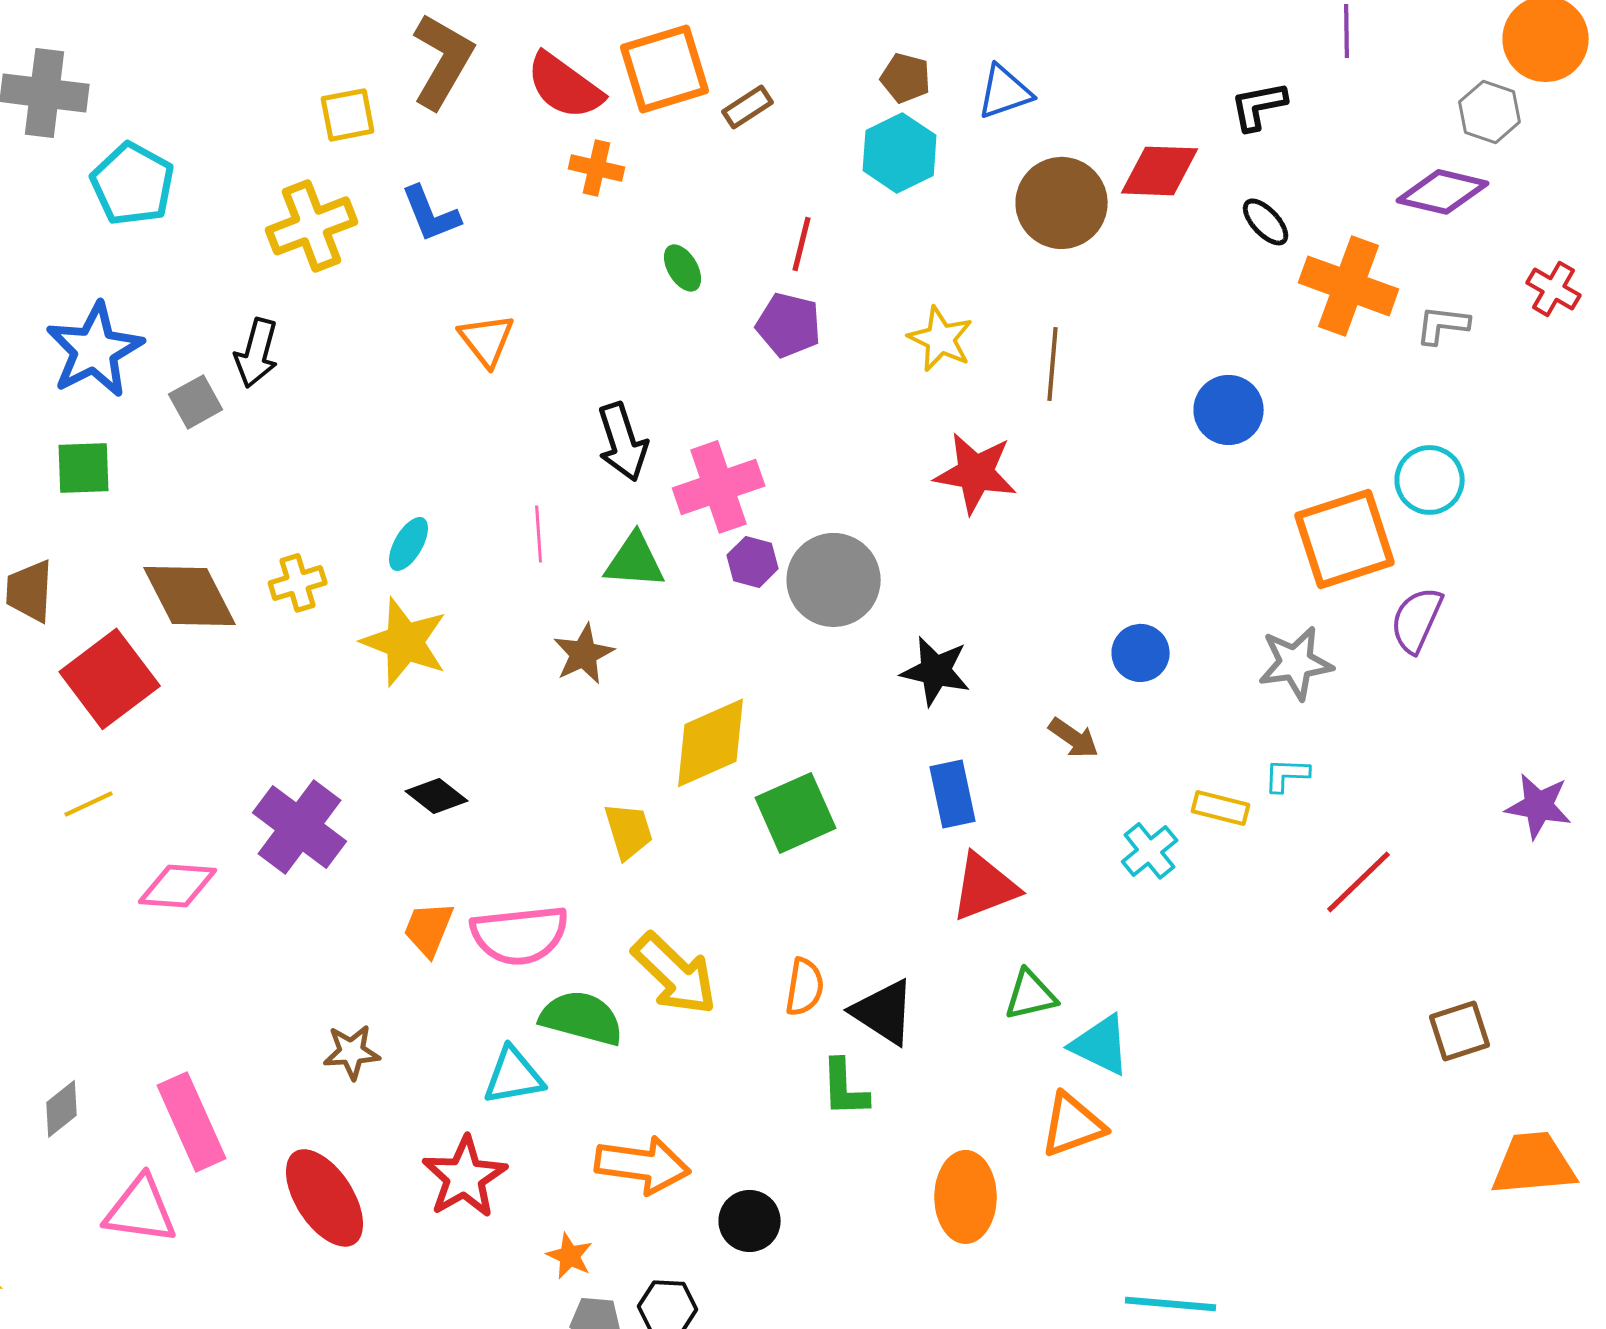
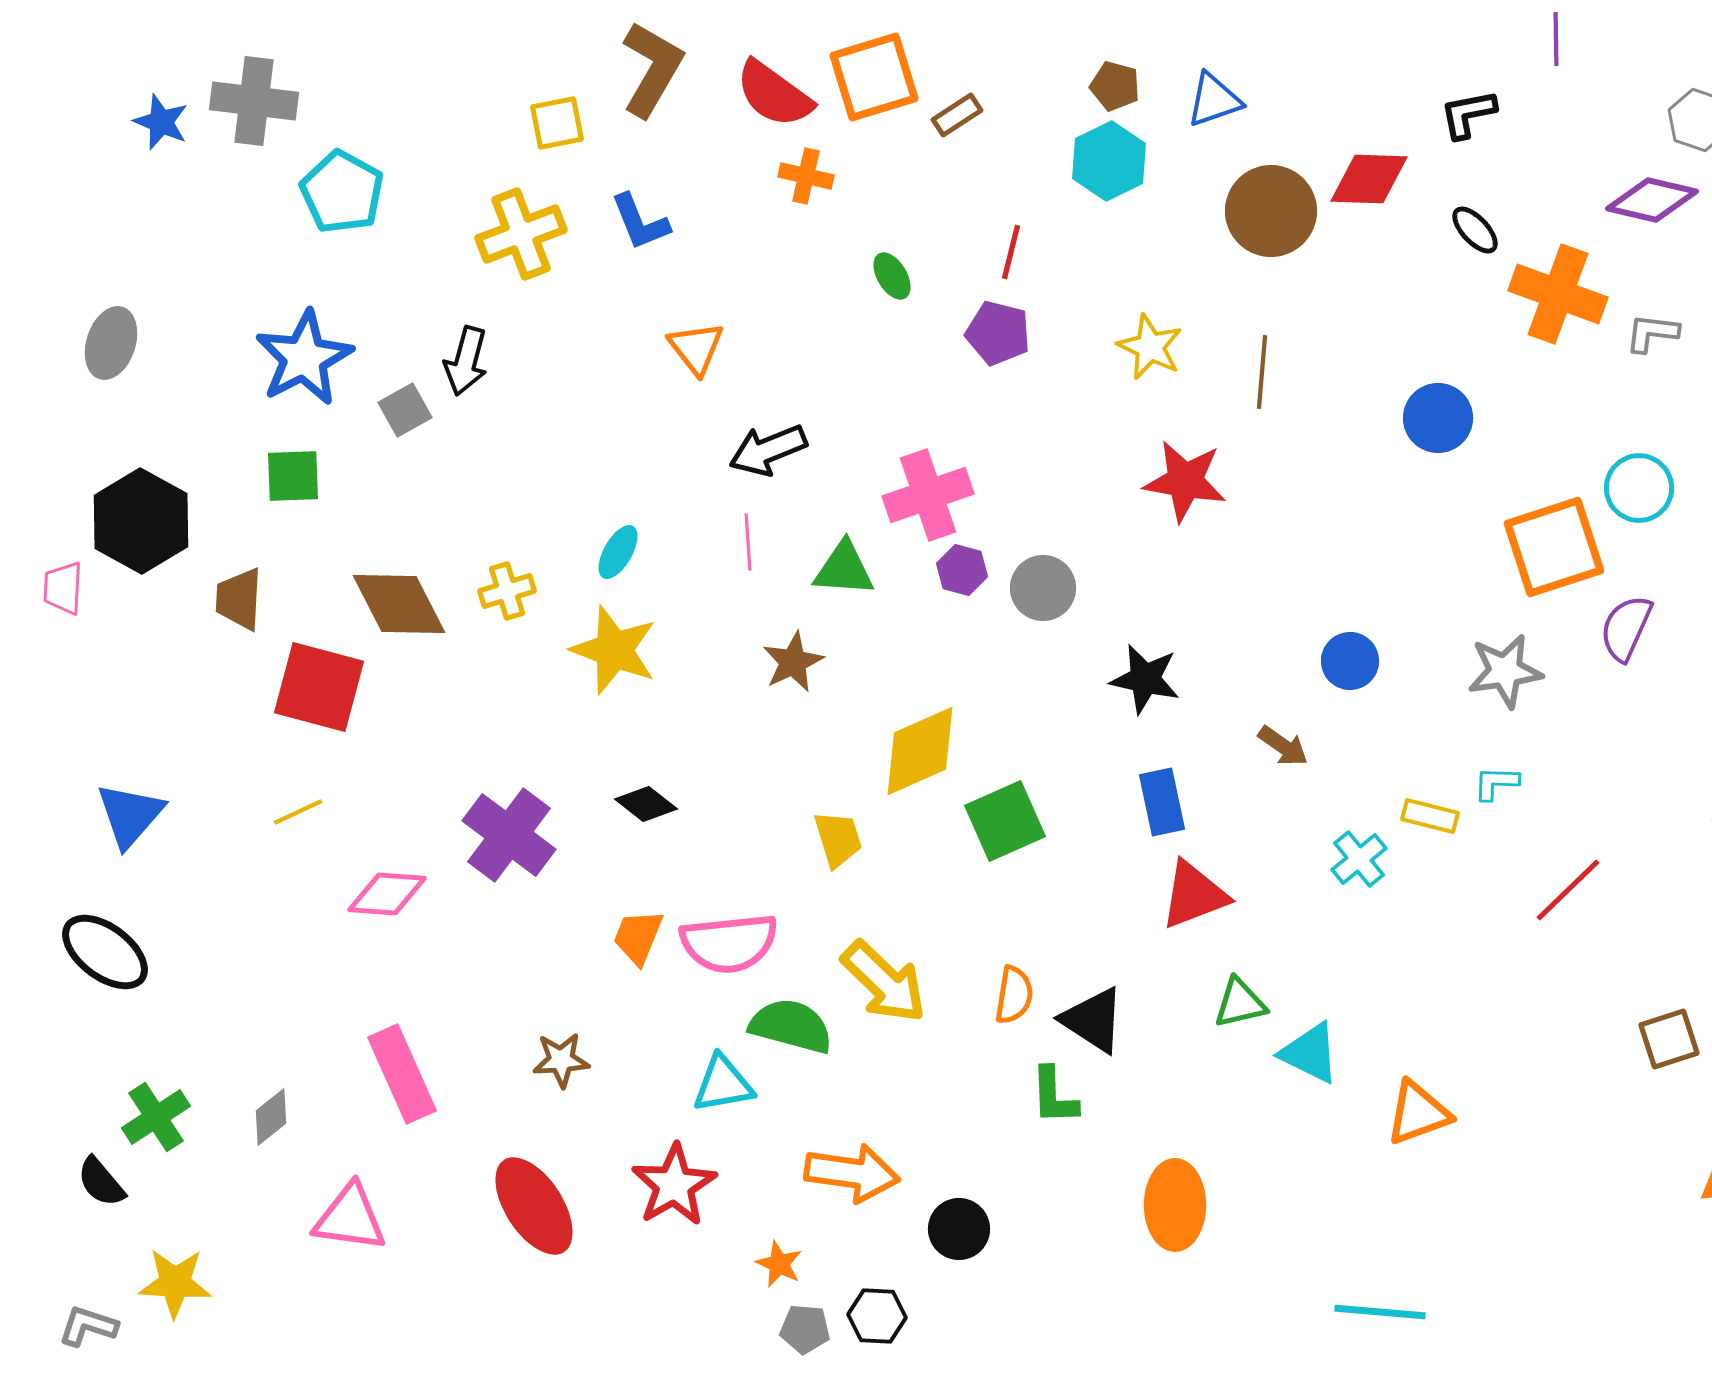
black arrow: (623, 442) -> (768, 450), moved, turned 86
gray circle: (834, 580) -> (1043, 588), size x0.7
red square: (110, 679) -> (319, 687), turned -38
pink rectangle: (192, 1122) -> (402, 1074), moved
orange triangle: (1073, 1125) -> (1418, 1113), moved

